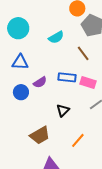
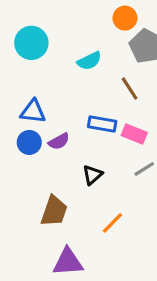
blue triangle: (20, 62) -> (33, 112), moved
purple semicircle: (40, 82) -> (59, 141), moved
brown trapezoid: (40, 135) -> (54, 211), turned -45

